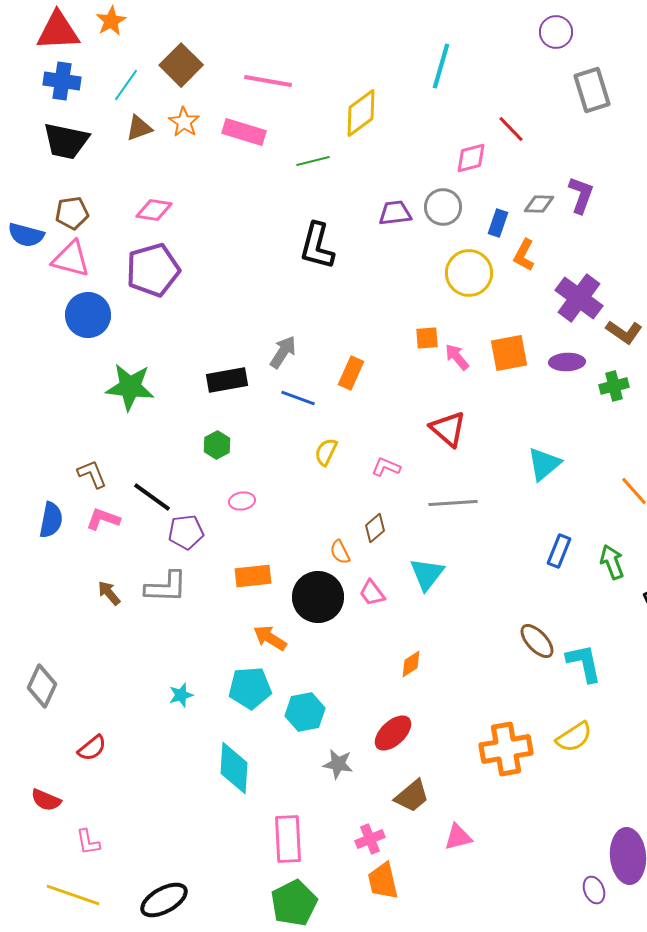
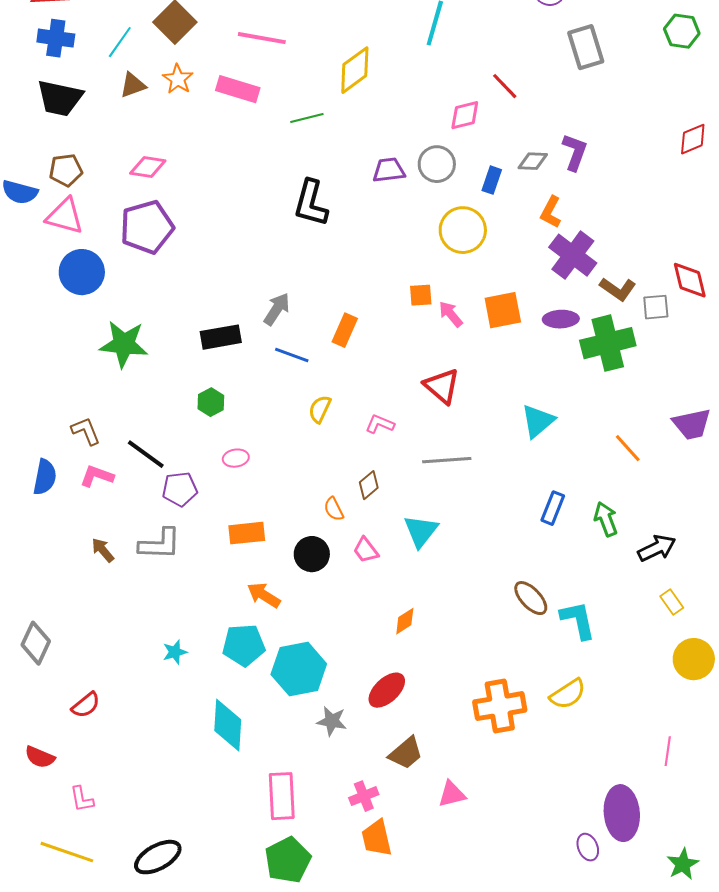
orange L-shape: (524, 255) -> (551, 212), moved
green cross: (614, 386) -> (608, 343), size x1.8
black circle: (318, 597) -> (312, 554), size x0.7
cyan hexagon: (305, 712) -> (299, 669), size x1.4

